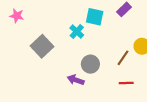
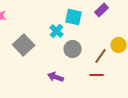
gray circle: (90, 64) -> (73, 49), moved
red line: (126, 83) -> (97, 75), moved

